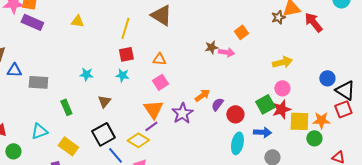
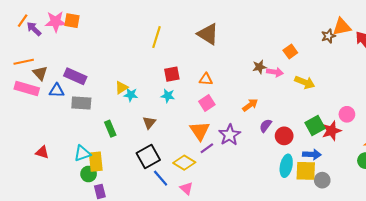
yellow triangle: (77, 21) -> (121, 88), moved, turned -40
purple rectangle: (32, 22) -> (75, 76), moved
yellow line: (125, 28) -> (156, 37), moved
yellow arrow: (282, 62) -> (305, 82), moved, turned 36
pink circle: (282, 88) -> (347, 114), moved
orange arrow: (202, 95) -> (250, 105), moved
yellow square: (299, 121) -> (306, 171), moved
purple line: (151, 126) -> (207, 148), moved
yellow rectangle: (68, 146) -> (96, 162), moved, turned 48
green circle: (13, 151) -> (89, 174), moved

